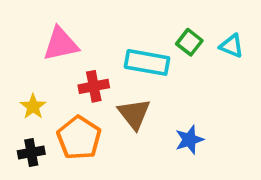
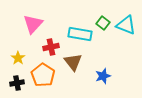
pink triangle: (61, 44) -> (33, 24), turned -35
cyan triangle: (232, 46) -> (126, 25), size x1.5

